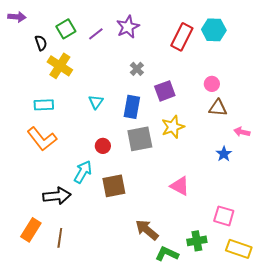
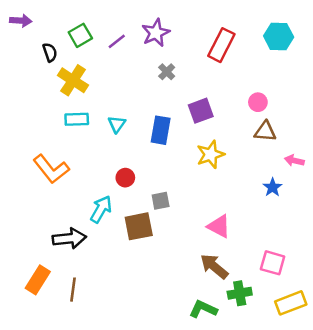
cyan hexagon: (214, 30) -> (279, 37), moved
gray cross: (137, 69) -> (167, 72), moved
cyan rectangle: (44, 105) -> (77, 119), moved
gray square: (140, 139) -> (161, 201), moved, size x0.6
brown arrow: (147, 230) -> (214, 266), moved
yellow rectangle: (239, 249) -> (291, 303), turned -40

